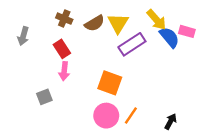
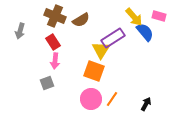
brown cross: (64, 19) -> (55, 16), size x1.5
yellow triangle: (118, 23) -> (101, 50), moved
pink rectangle: (187, 31) -> (159, 16), moved
gray square: (44, 97) -> (47, 83), moved

